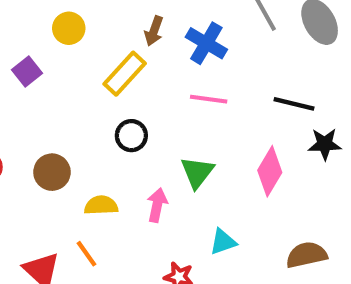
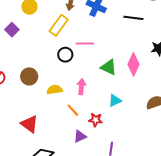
pink line: (209, 99) -> (85, 44), moved
black line: (294, 104) -> (133, 18), moved
green triangle: (197, 172) -> (109, 67), moved, turned -36
orange line: (87, 254) -> (73, 110), moved

